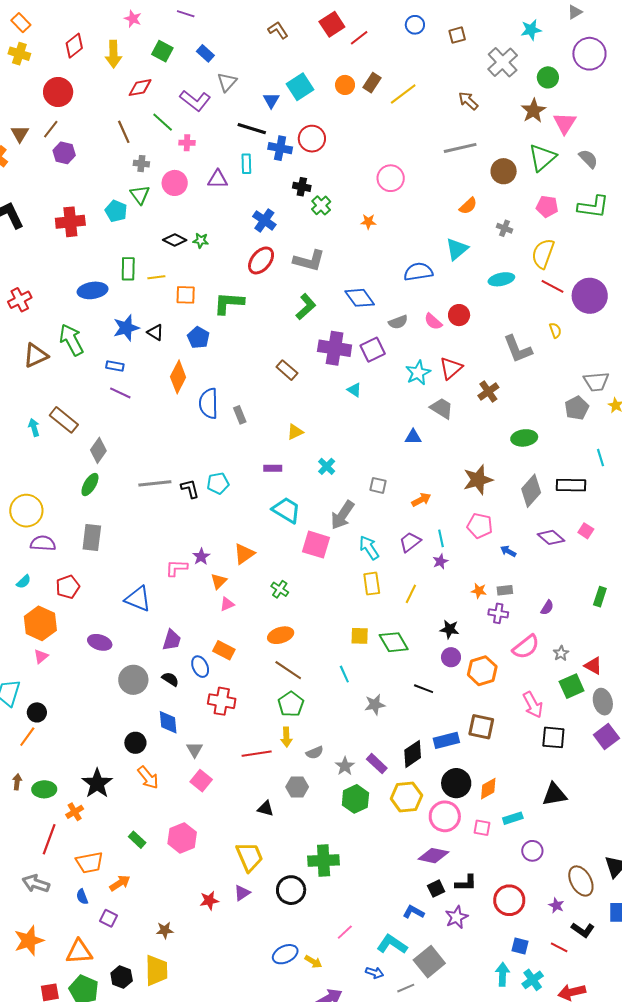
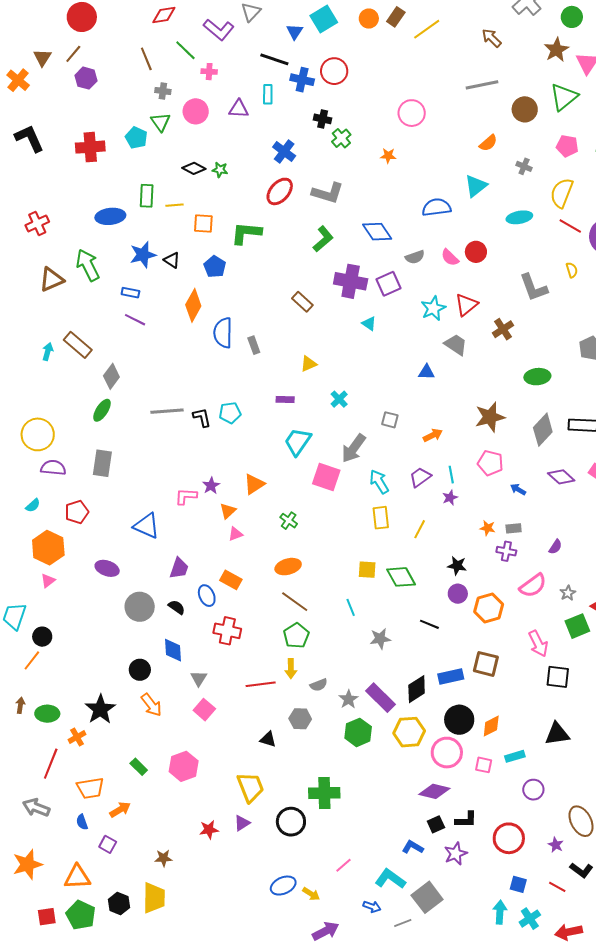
cyan arrow: (34, 427) -> (48, 352), turned 30
cyan trapezoid: (286, 510) -> (298, 442), turned -88
purple rectangle: (377, 764) -> (381, 698), size x1.4

